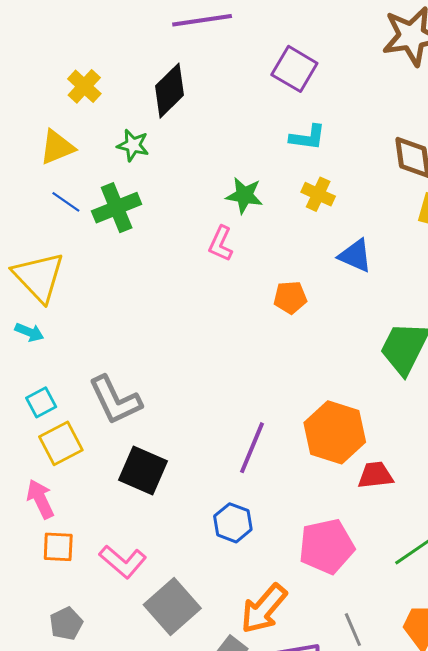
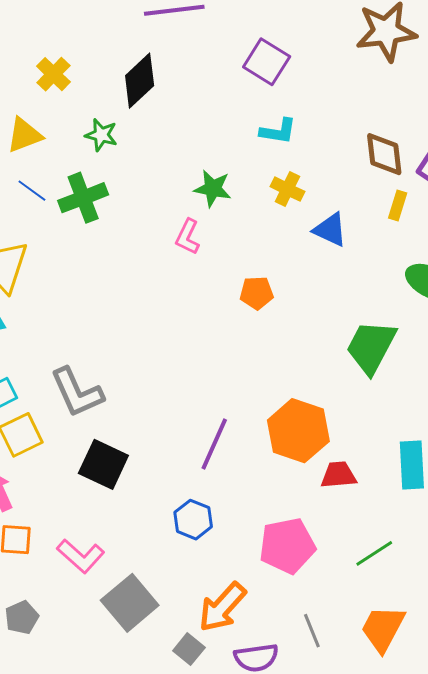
blue triangle: (355, 256) -> (330, 230), moved

